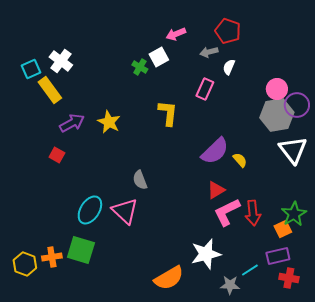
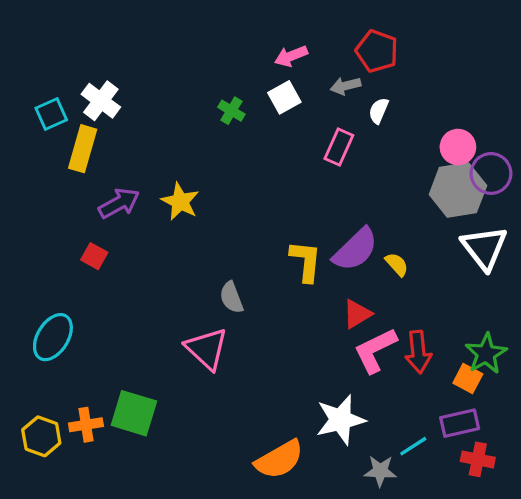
white square: (159, 57) -> (284, 97), moved
yellow rectangle: (50, 90) -> (83, 149), turned 52
yellow L-shape: (168, 113) -> (306, 261), moved
cyan ellipse: (90, 210) -> (53, 337), moved
orange square: (283, 229) -> (468, 378), turned -36

